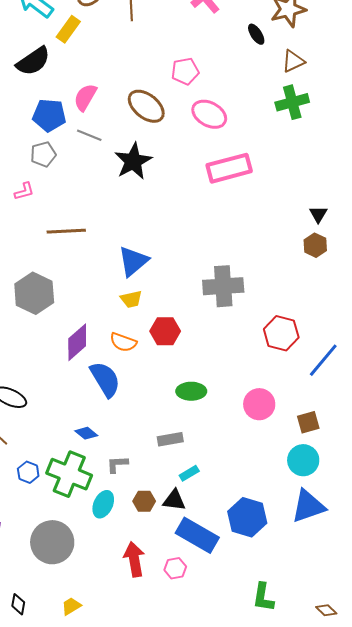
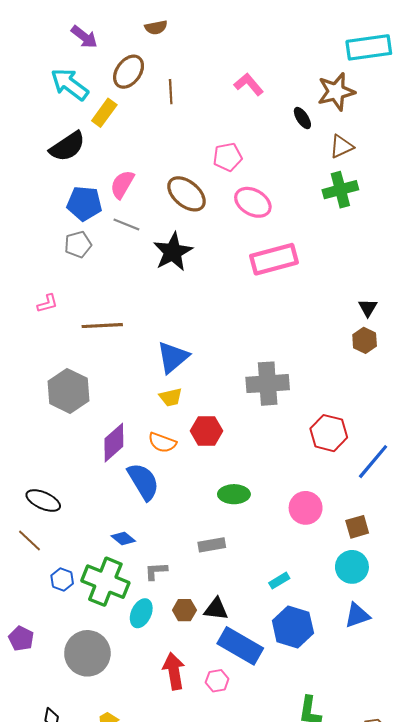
pink L-shape: (24, 191) -> (47, 303), moved
cyan rectangle: (189, 473) -> (279, 581), moved
blue triangle: (308, 506) -> (357, 615), size x0.7

